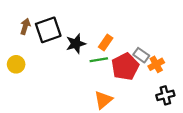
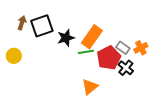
orange rectangle: (106, 42) -> (92, 37), size x1.6
orange cross: (156, 64) -> (141, 48), moved
black cross: (165, 95) -> (126, 68), moved, turned -35

